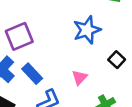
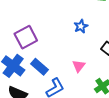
blue star: (87, 30) -> (81, 26), size x0.6

